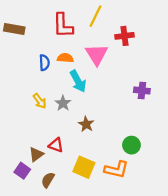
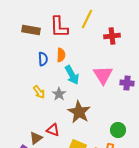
brown rectangle: (14, 29) -> (31, 30), moved
pink triangle: (97, 54) -> (103, 75), moved
orange semicircle: (65, 58) -> (61, 55), turned 88
brown star: (86, 124) -> (79, 112), size x1.6

